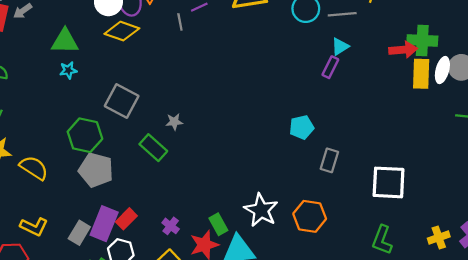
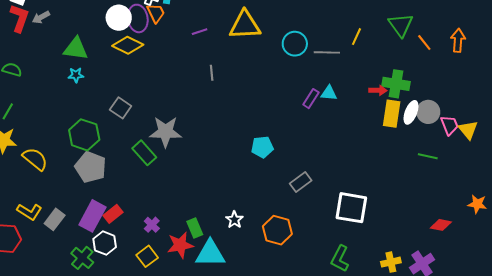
gray line: (180, 22) -> (212, 73), moved
cyan triangle: (340, 46) -> (329, 93), moved, turned 30
red arrow: (403, 50) -> (378, 90), size x0.7
gray square: (122, 101) -> (121, 108), size x0.7
gray star: (174, 122) -> (166, 132), size x2.0
cyan pentagon: (302, 127) -> (262, 147), moved
gray rectangle: (329, 160) -> (301, 182), turned 30
white star: (261, 210) -> (234, 220), size x0.6
gray rectangle: (79, 233) -> (55, 219), moved

